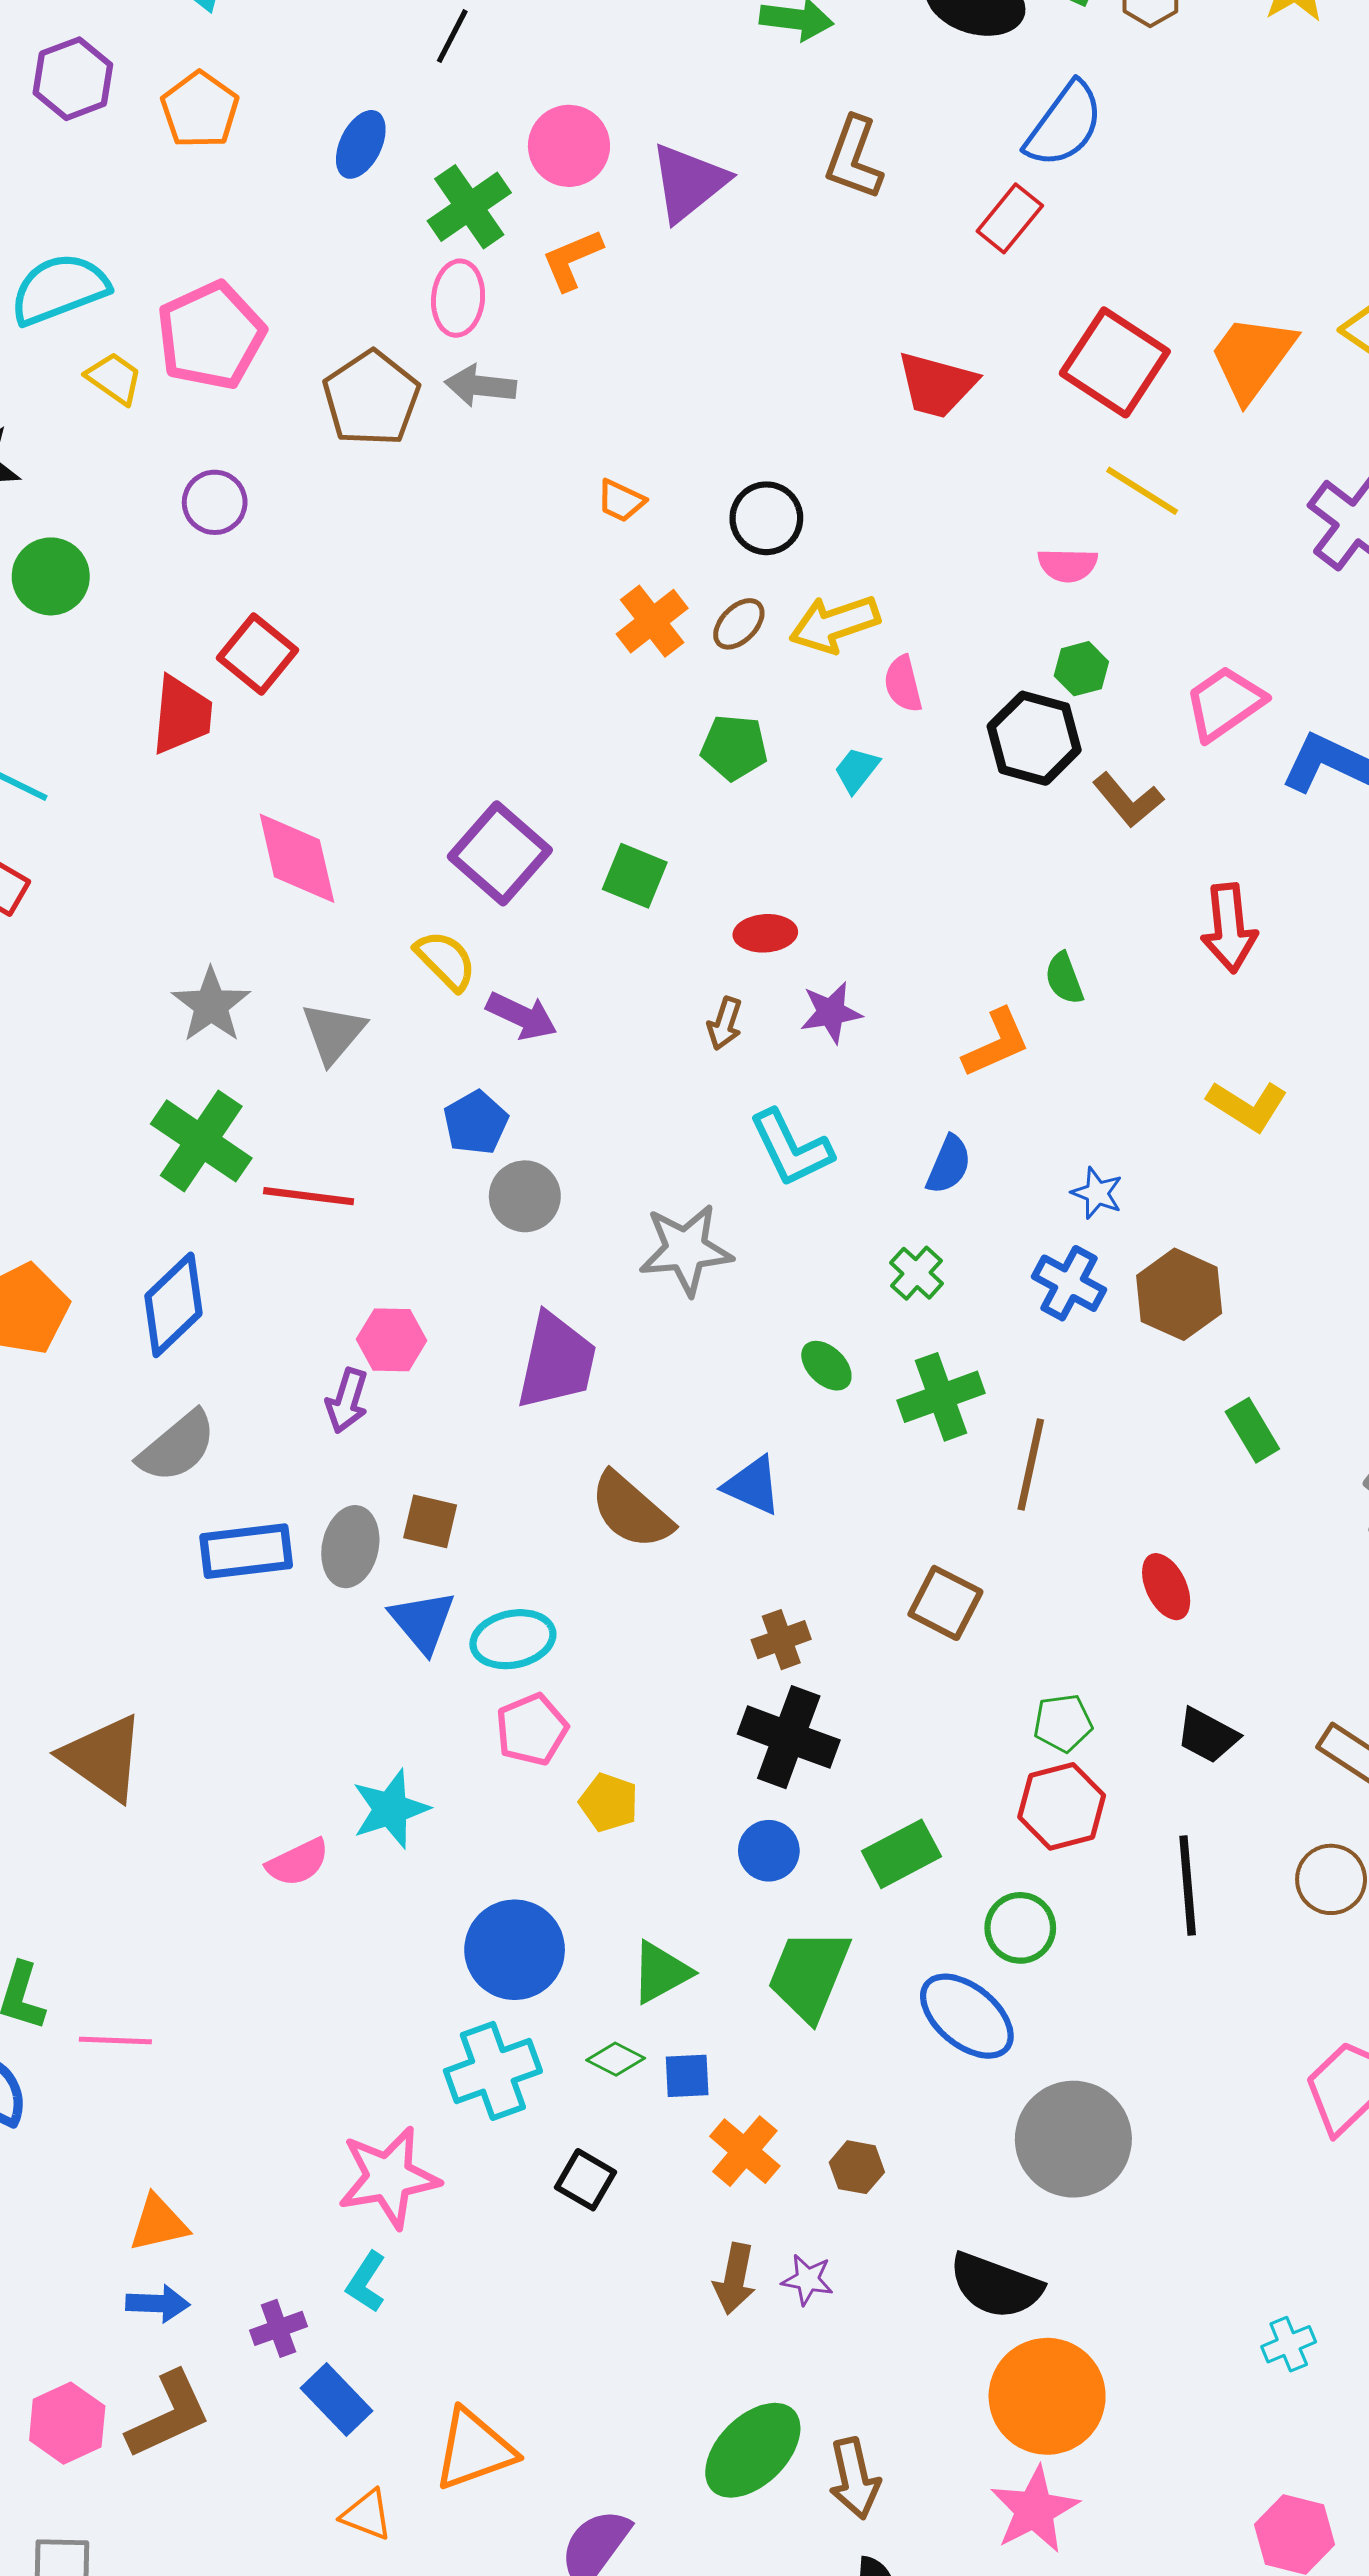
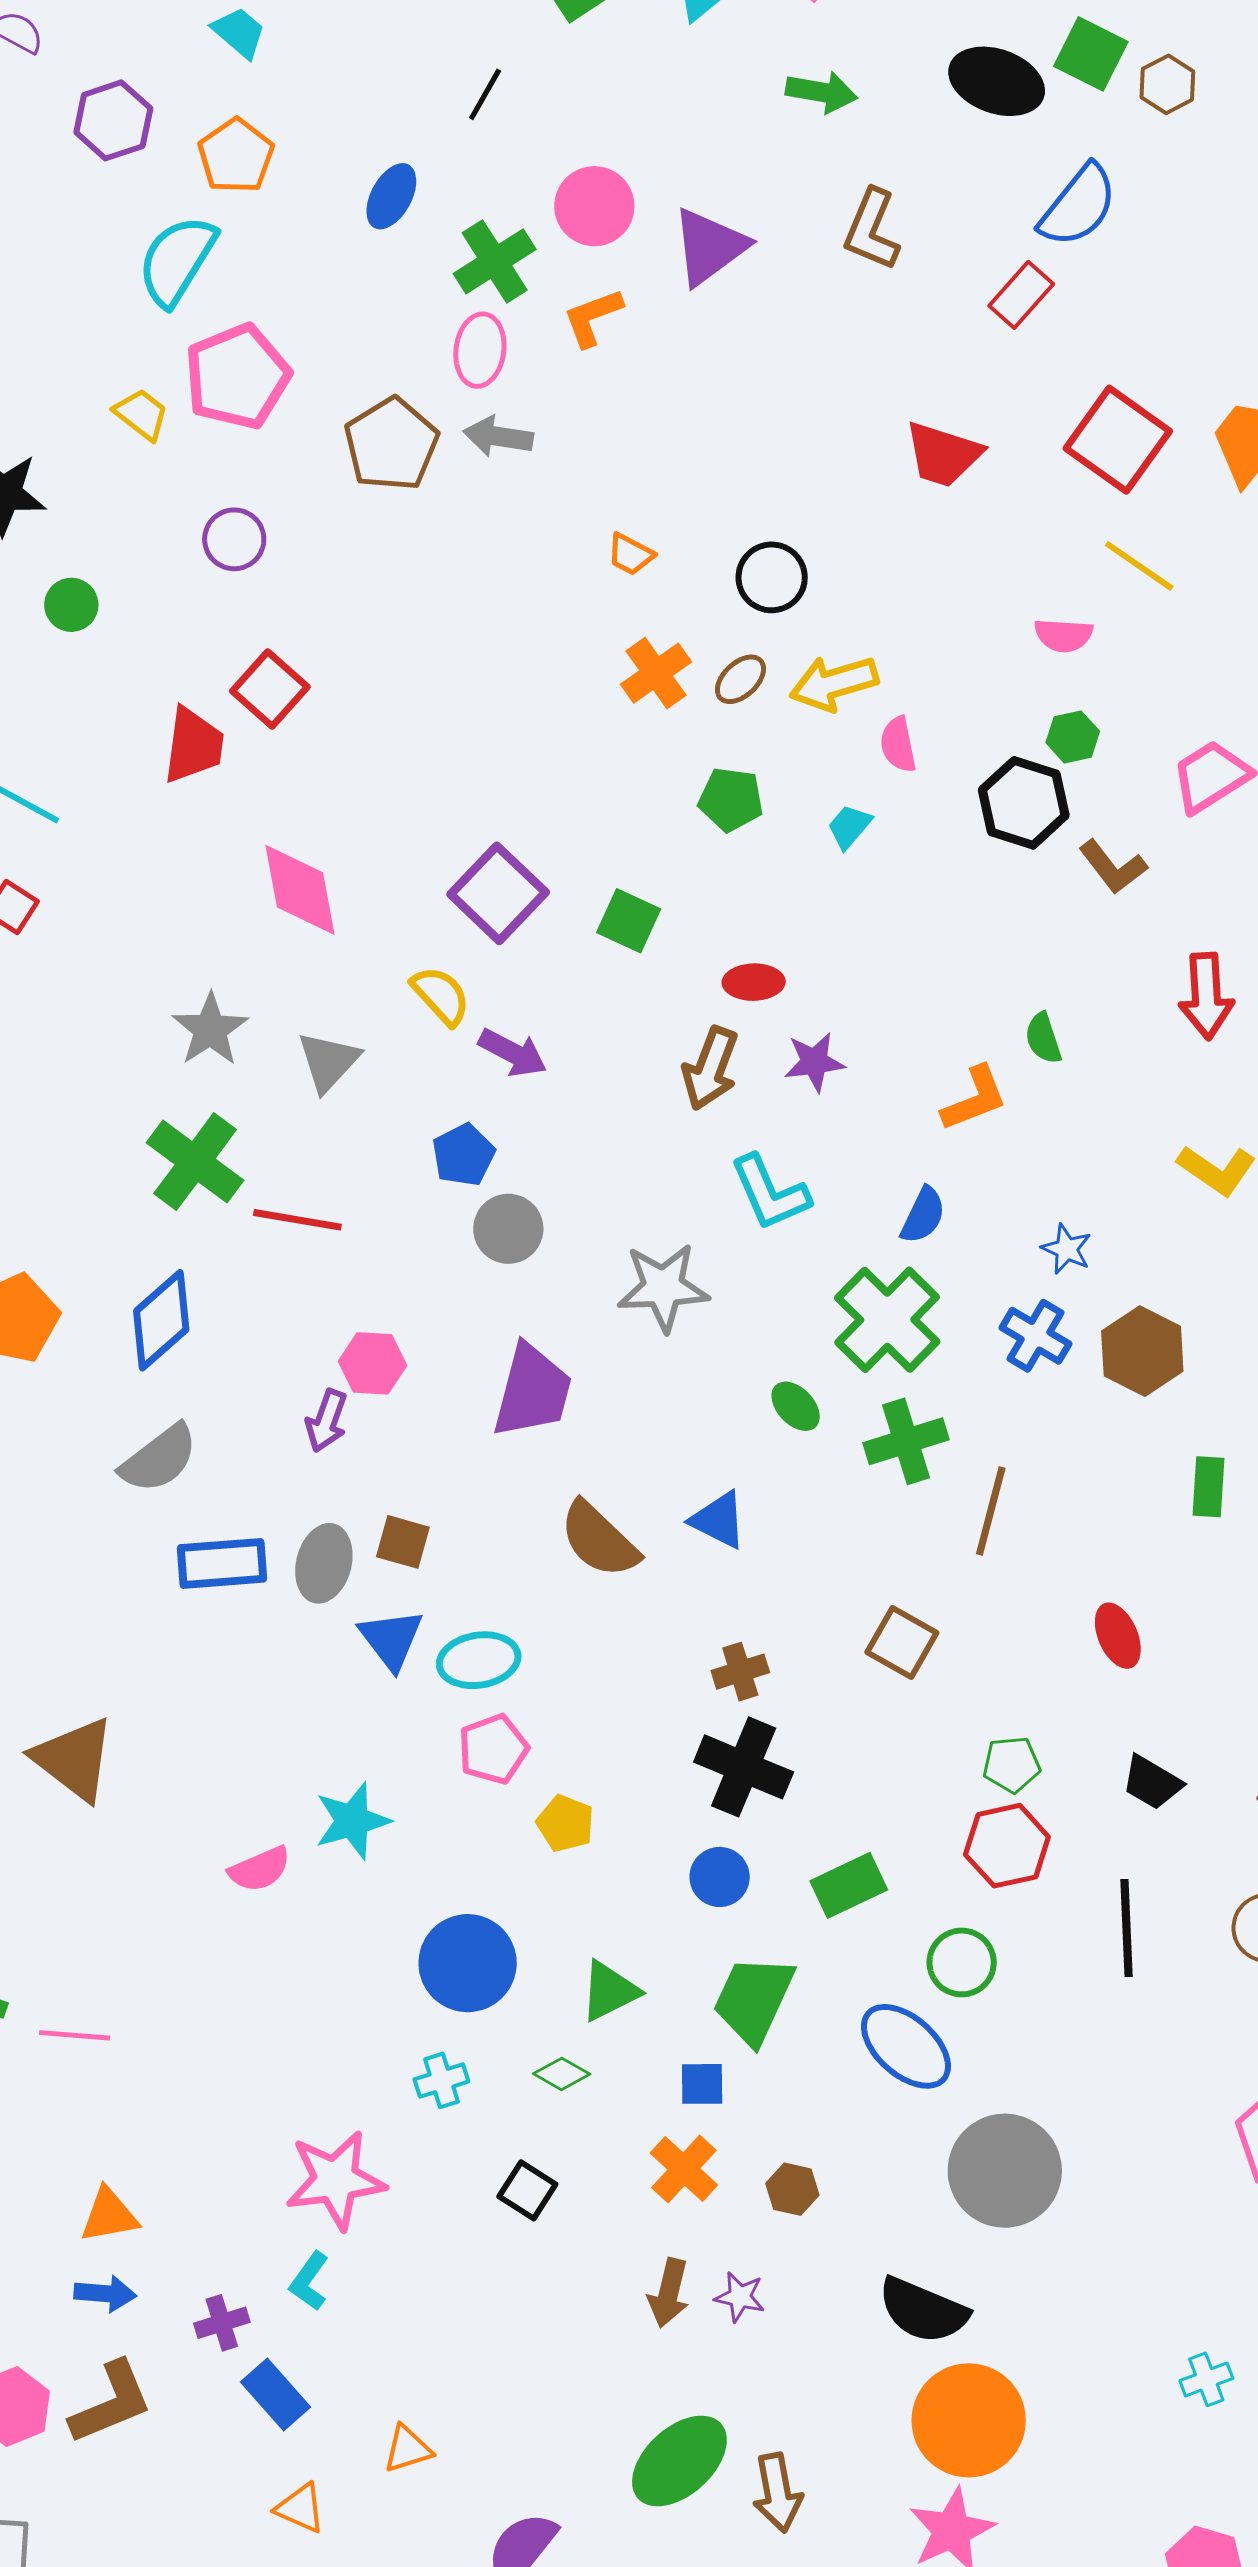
cyan semicircle: (59, 289) -> (177, 260), moved, turned -40
green circle: (51, 576) -> (71, 605), size x0.7
brown arrow: (725, 1023) -> (710, 1068), size x1.6
green cross: (917, 1273) -> (887, 1320), size x2.0
green rectangle: (1252, 1430) -> (1208, 1487), turned 32
cyan cross: (493, 2071) -> (441, 2080), size x0.6
blue square: (687, 2076) -> (702, 2084), moved
orange triangle: (474, 2450) -> (408, 2449), size x0.6

